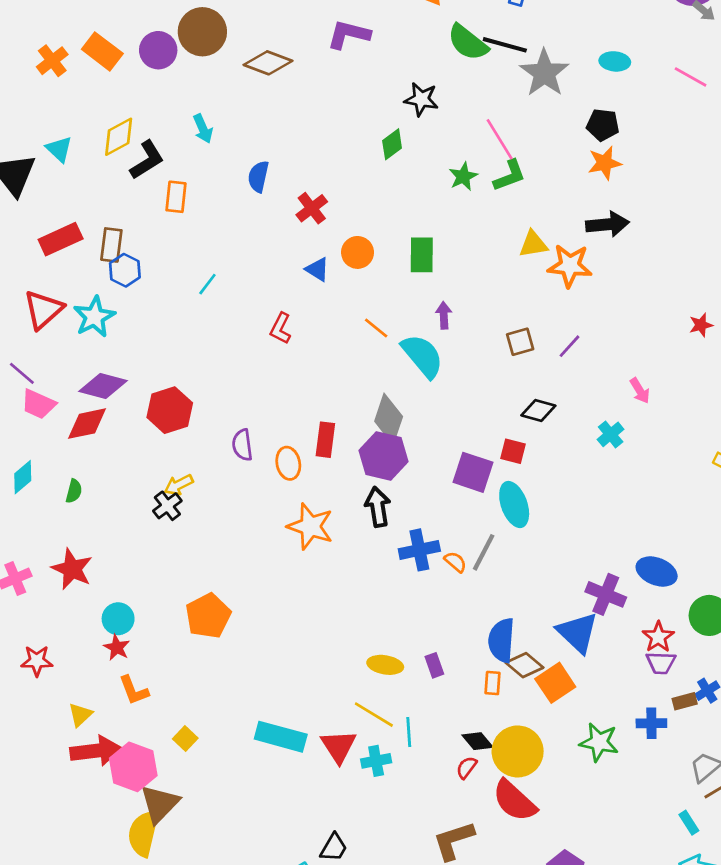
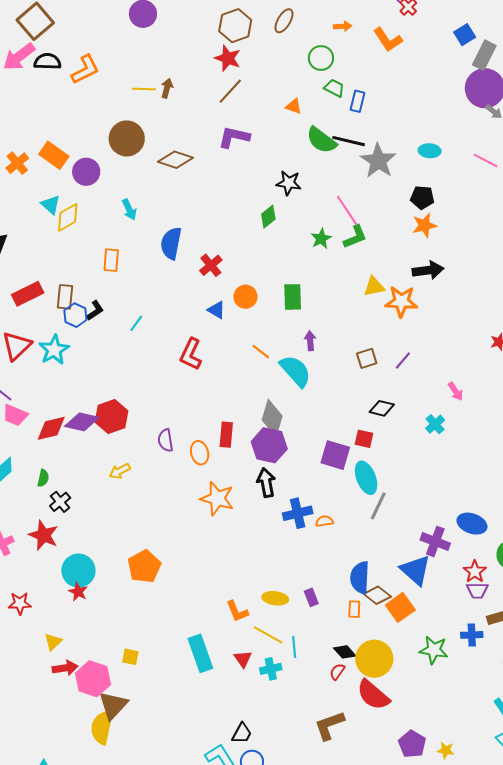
purple circle: (158, 50) -> (86, 172), moved
cyan triangle: (59, 149) -> (51, 205), moved
black L-shape: (147, 160) -> (95, 310), moved, size x0.7
blue semicircle: (258, 177) -> (171, 243), size x1.4
red L-shape: (281, 328) -> (191, 354), size x1.4
purple diamond: (103, 386) -> (82, 422), moved
black cross: (167, 506) -> (60, 502), moved
gray line: (484, 552) -> (378, 506), moved
orange semicircle: (455, 562) -> (324, 521), turned -48
cyan circle: (118, 619) -> (78, 571), size x1.4
orange L-shape: (134, 690) -> (237, 611), moved
cyan rectangle: (281, 737) -> (200, 653), turned 57
yellow square: (185, 738) -> (130, 657), turned -30
red triangle: (338, 746) -> (243, 659), size x0.7
red arrow: (96, 751) -> (65, 668), size x0.7

